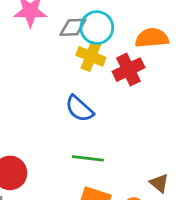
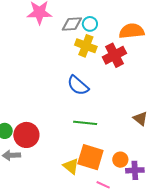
cyan circle: (97, 28) -> (90, 24), size x0.6
brown triangle: (159, 183) -> (140, 119), moved

